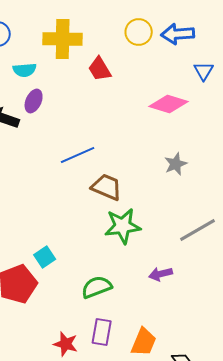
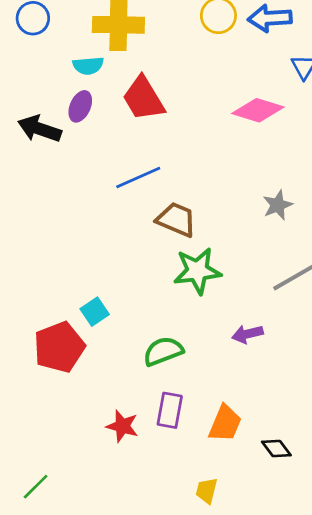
red trapezoid: (100, 69) -> (143, 98), moved, size x1.4
cyan semicircle: (25, 70) -> (88, 66), moved
gray star: (176, 164) -> (278, 205), moved

